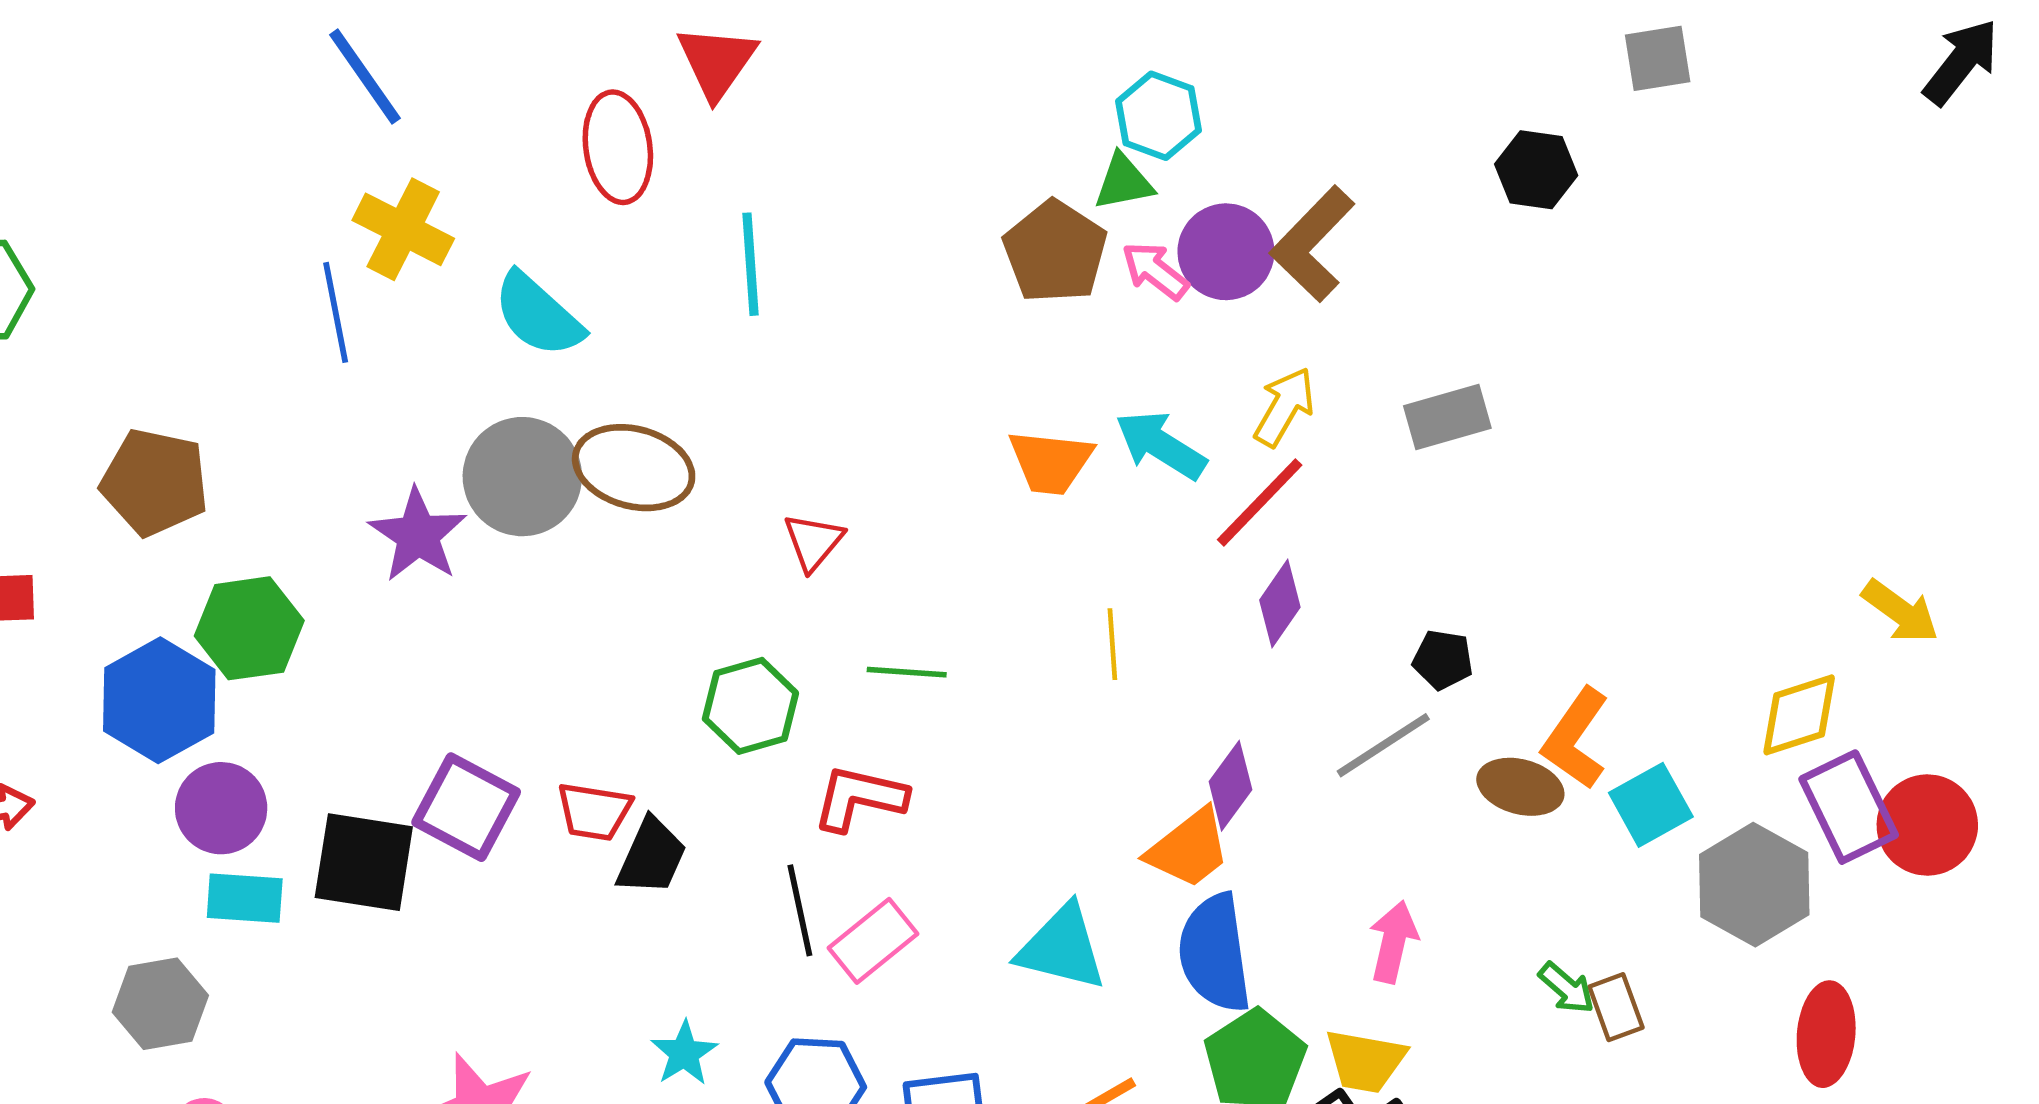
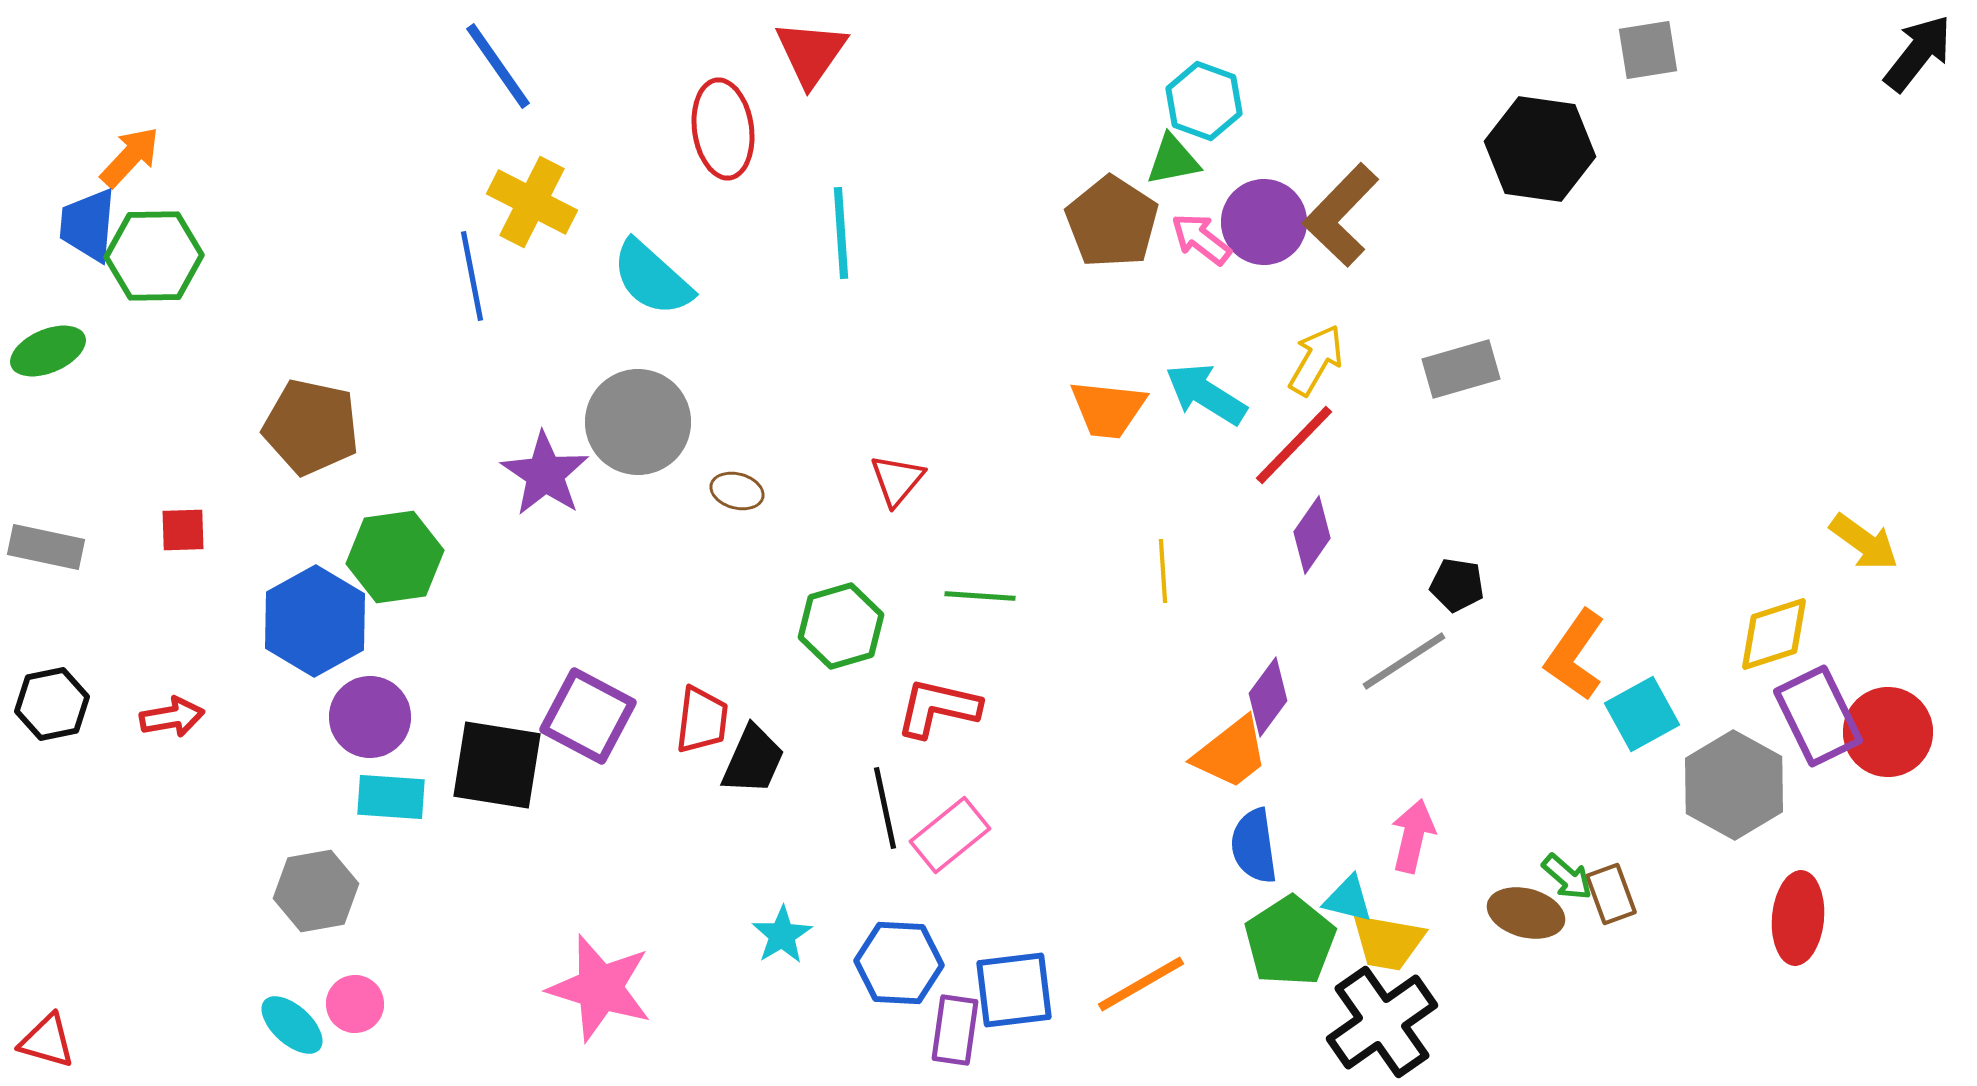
black hexagon: (1536, 170) -> (1540, 149), size x1.5
brown ellipse: (634, 468) -> (737, 491), moved, size x0.5
brown ellipse: (1520, 787) -> (1526, 913), moved
red trapezoid: (594, 812) -> (702, 720), turned -92
cyan triangle: (1062, 948) -> (1348, 899), moved, size x0.6
blue semicircle: (1215, 953) -> (1254, 846), size x0.7

